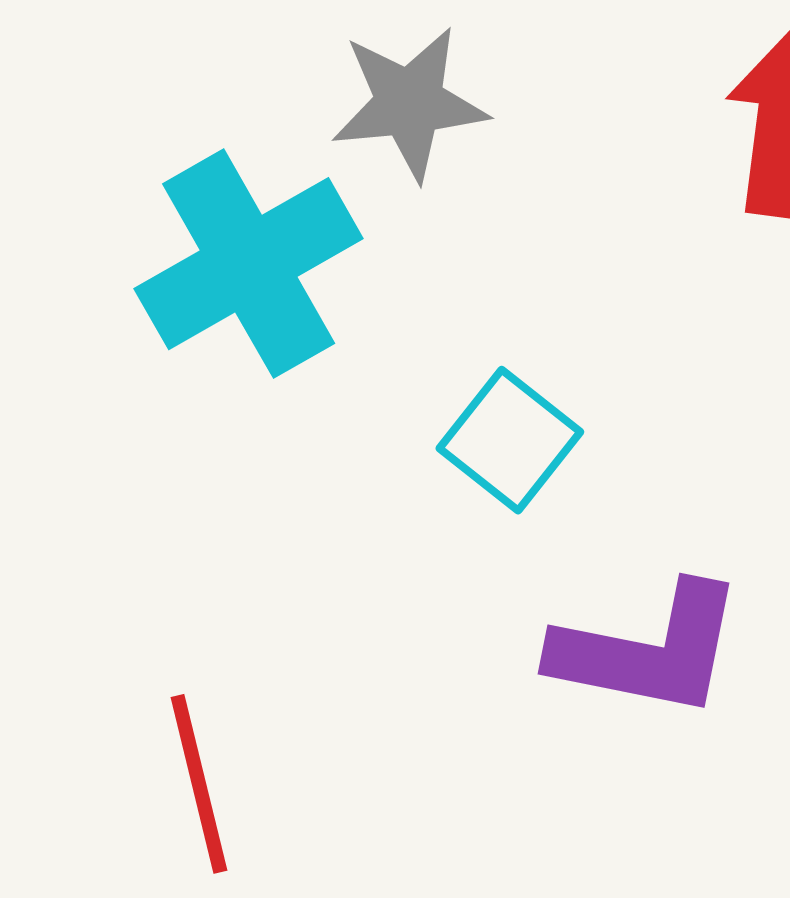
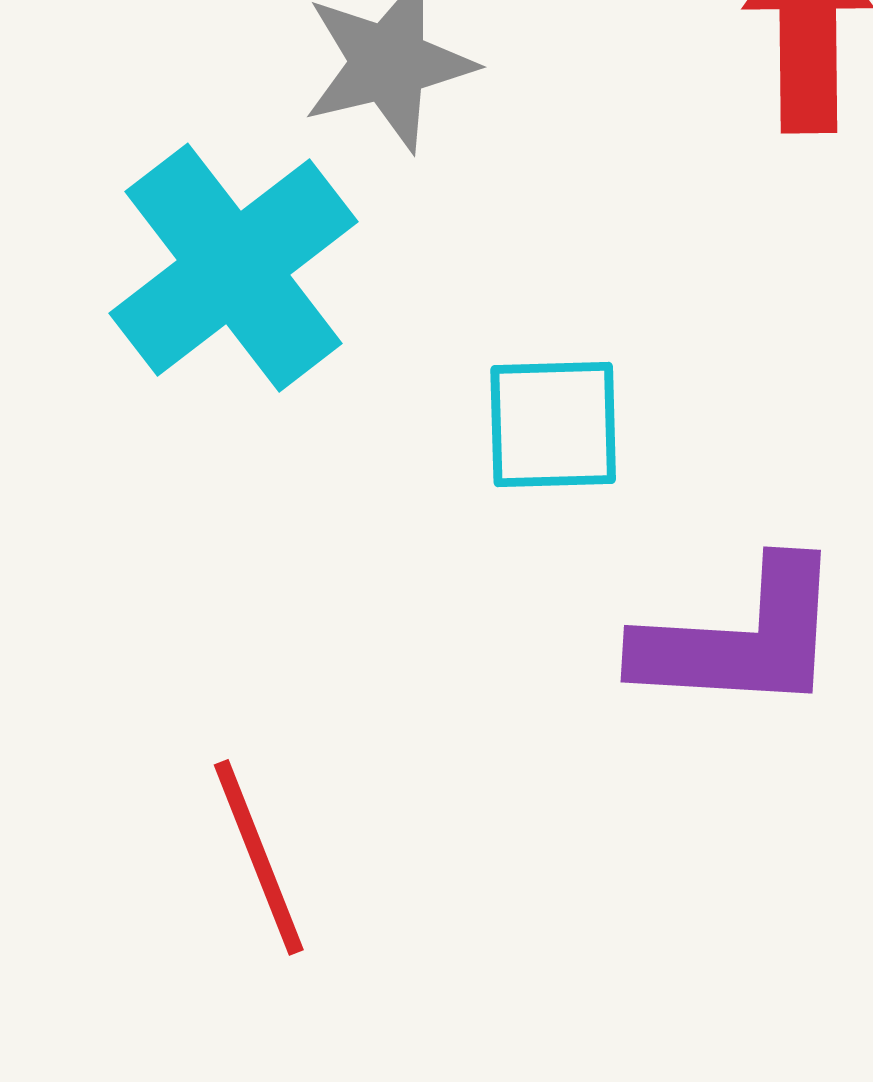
cyan square: (510, 440) -> (553, 425), turned -32

